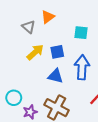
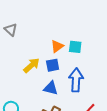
orange triangle: (48, 17) -> (57, 46), moved
gray triangle: (29, 27) -> (11, 30), moved

